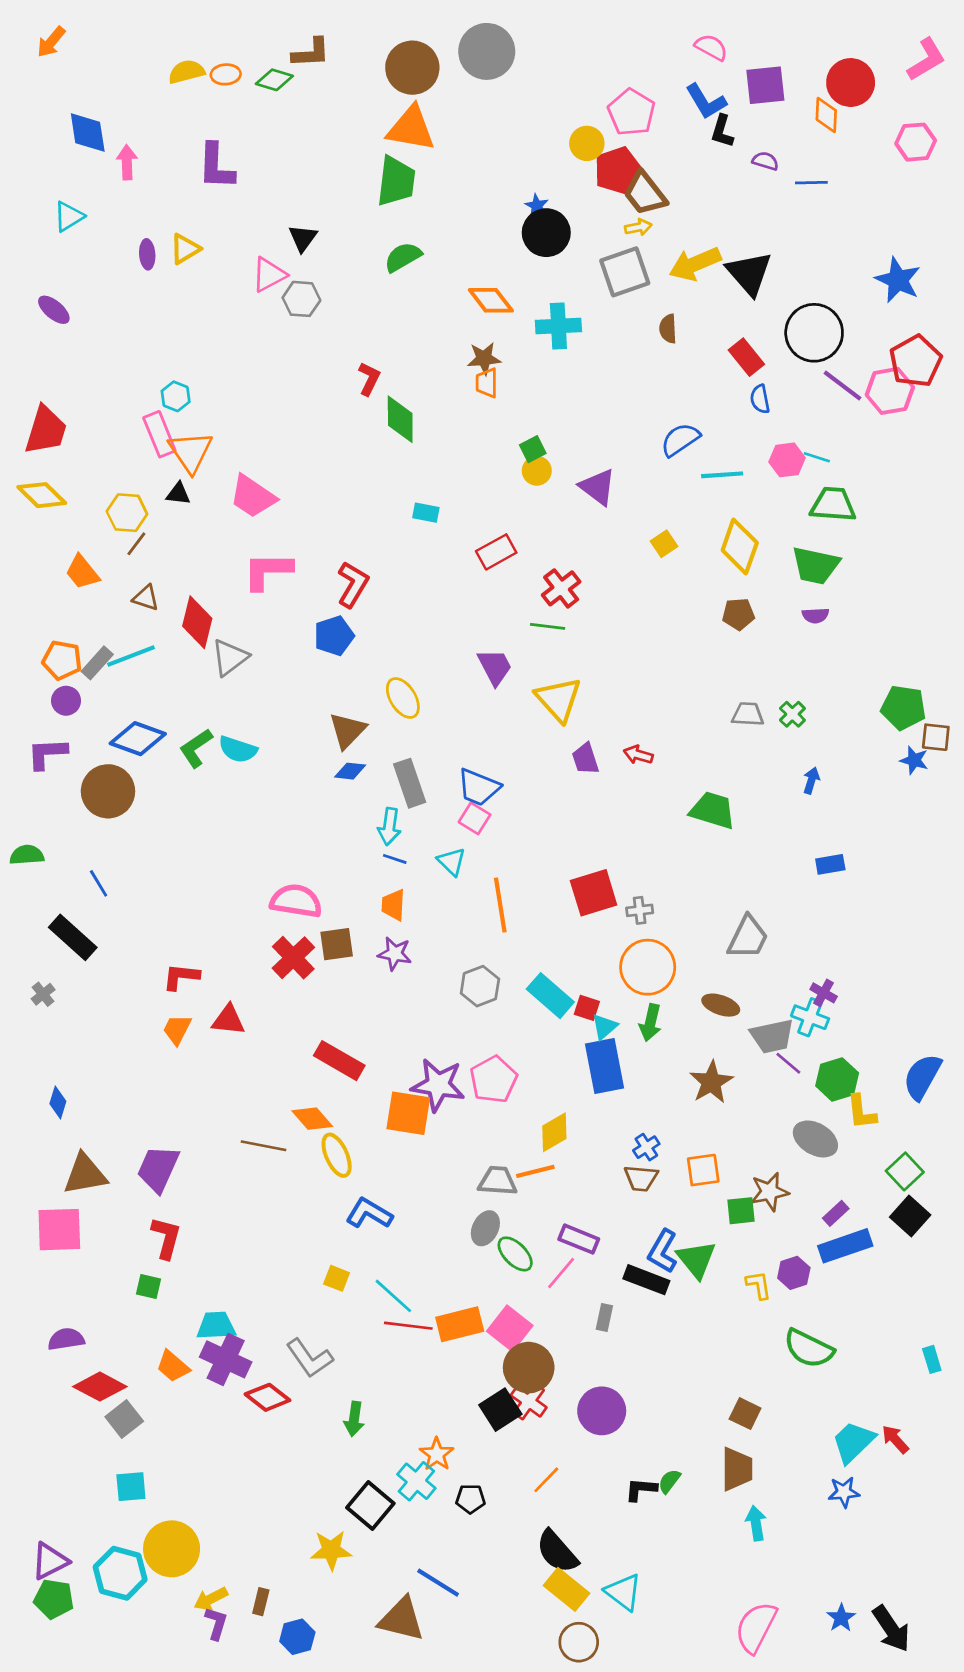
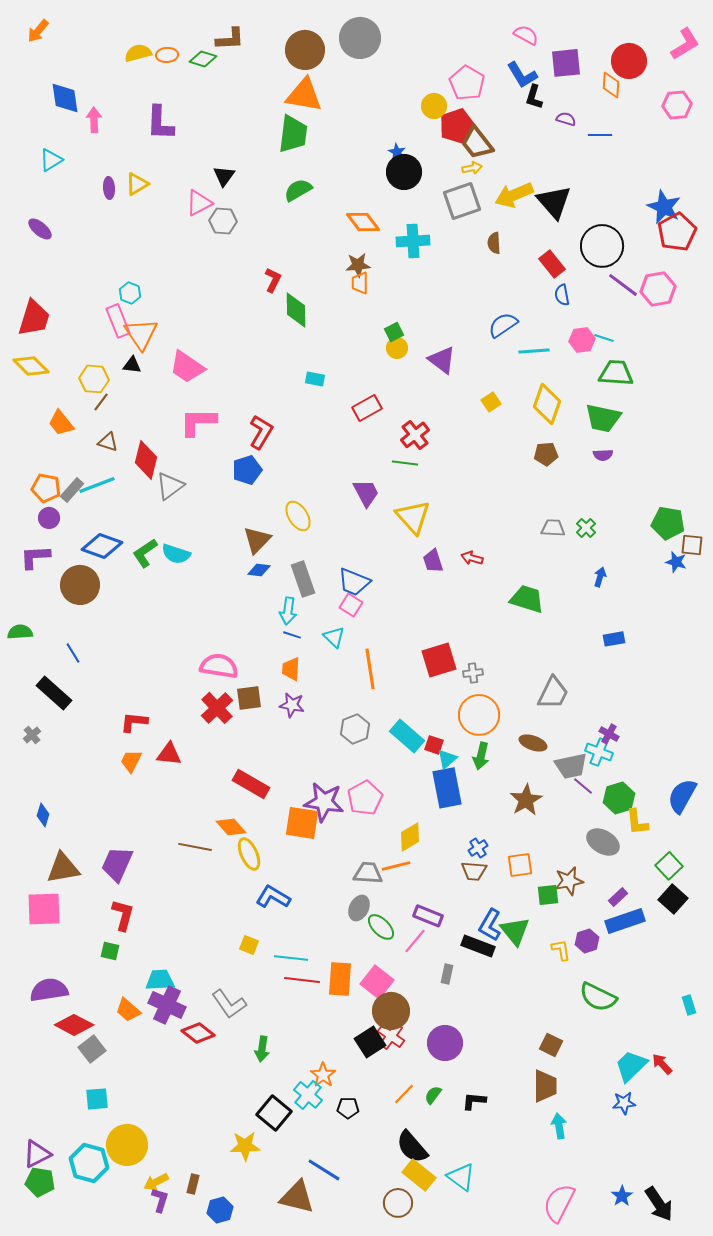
red pentagon: (916, 361) -> (677, 232), moved
cyan line: (393, 1296) -> (291, 958), turned -36
orange rectangle: (460, 1324) -> (340, 979), turned -72
purple semicircle: (66, 1339) -> (49, 990), size x1.4
green semicircle: (669, 1481) -> (433, 1095), moved
brown circle: (579, 1642) -> (398, 1203), moved

